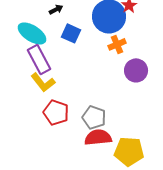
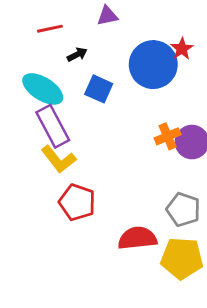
orange cross: (117, 44) -> (168, 136), moved
gray pentagon: (94, 117) -> (183, 209), moved

